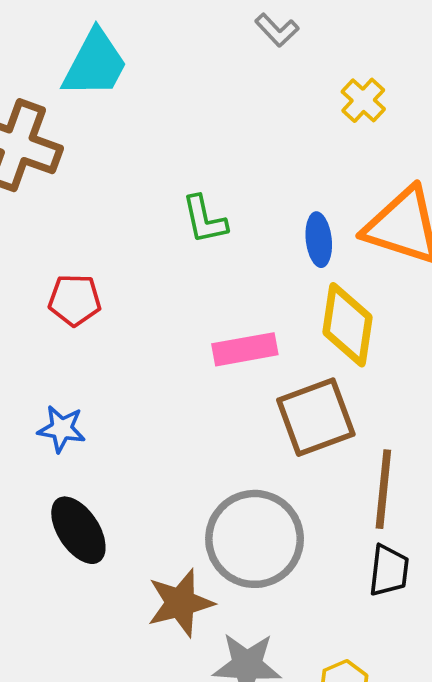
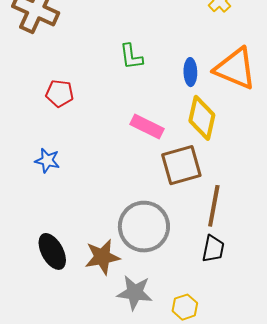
pink rectangle: (245, 349) -> (147, 126), turned 32
black ellipse: (78, 530) -> (52, 251), moved

